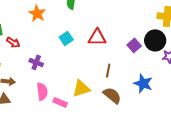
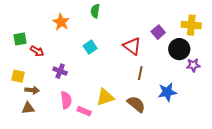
red triangle: (97, 37) -> (132, 46), moved, turned 36
purple square: (134, 45) -> (158, 32), moved
brown line: (108, 70) -> (140, 73), moved
blue star: (143, 83) -> (167, 92), turned -30

